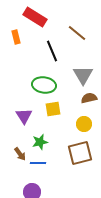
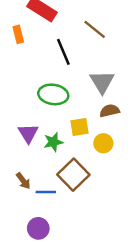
yellow square: (53, 109) -> (80, 127), moved
green star: (40, 142) -> (53, 142), moved
brown square: (80, 153) -> (73, 175), moved, turned -30

